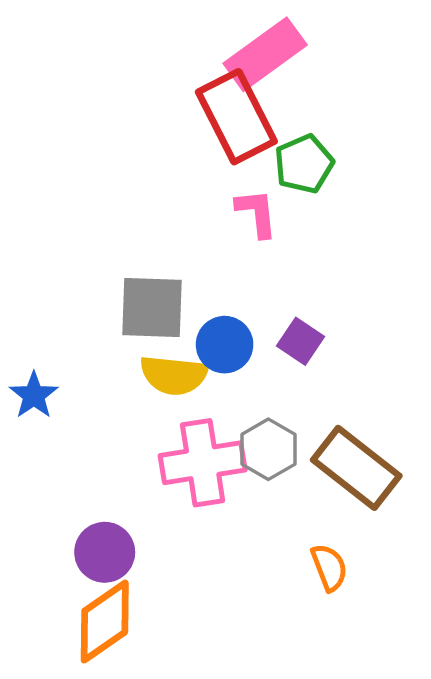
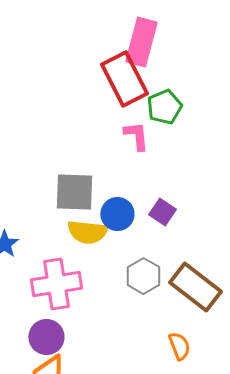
pink rectangle: (265, 54) -> (141, 42), turned -39
pink cross: (203, 463) -> (56, 284), moved

